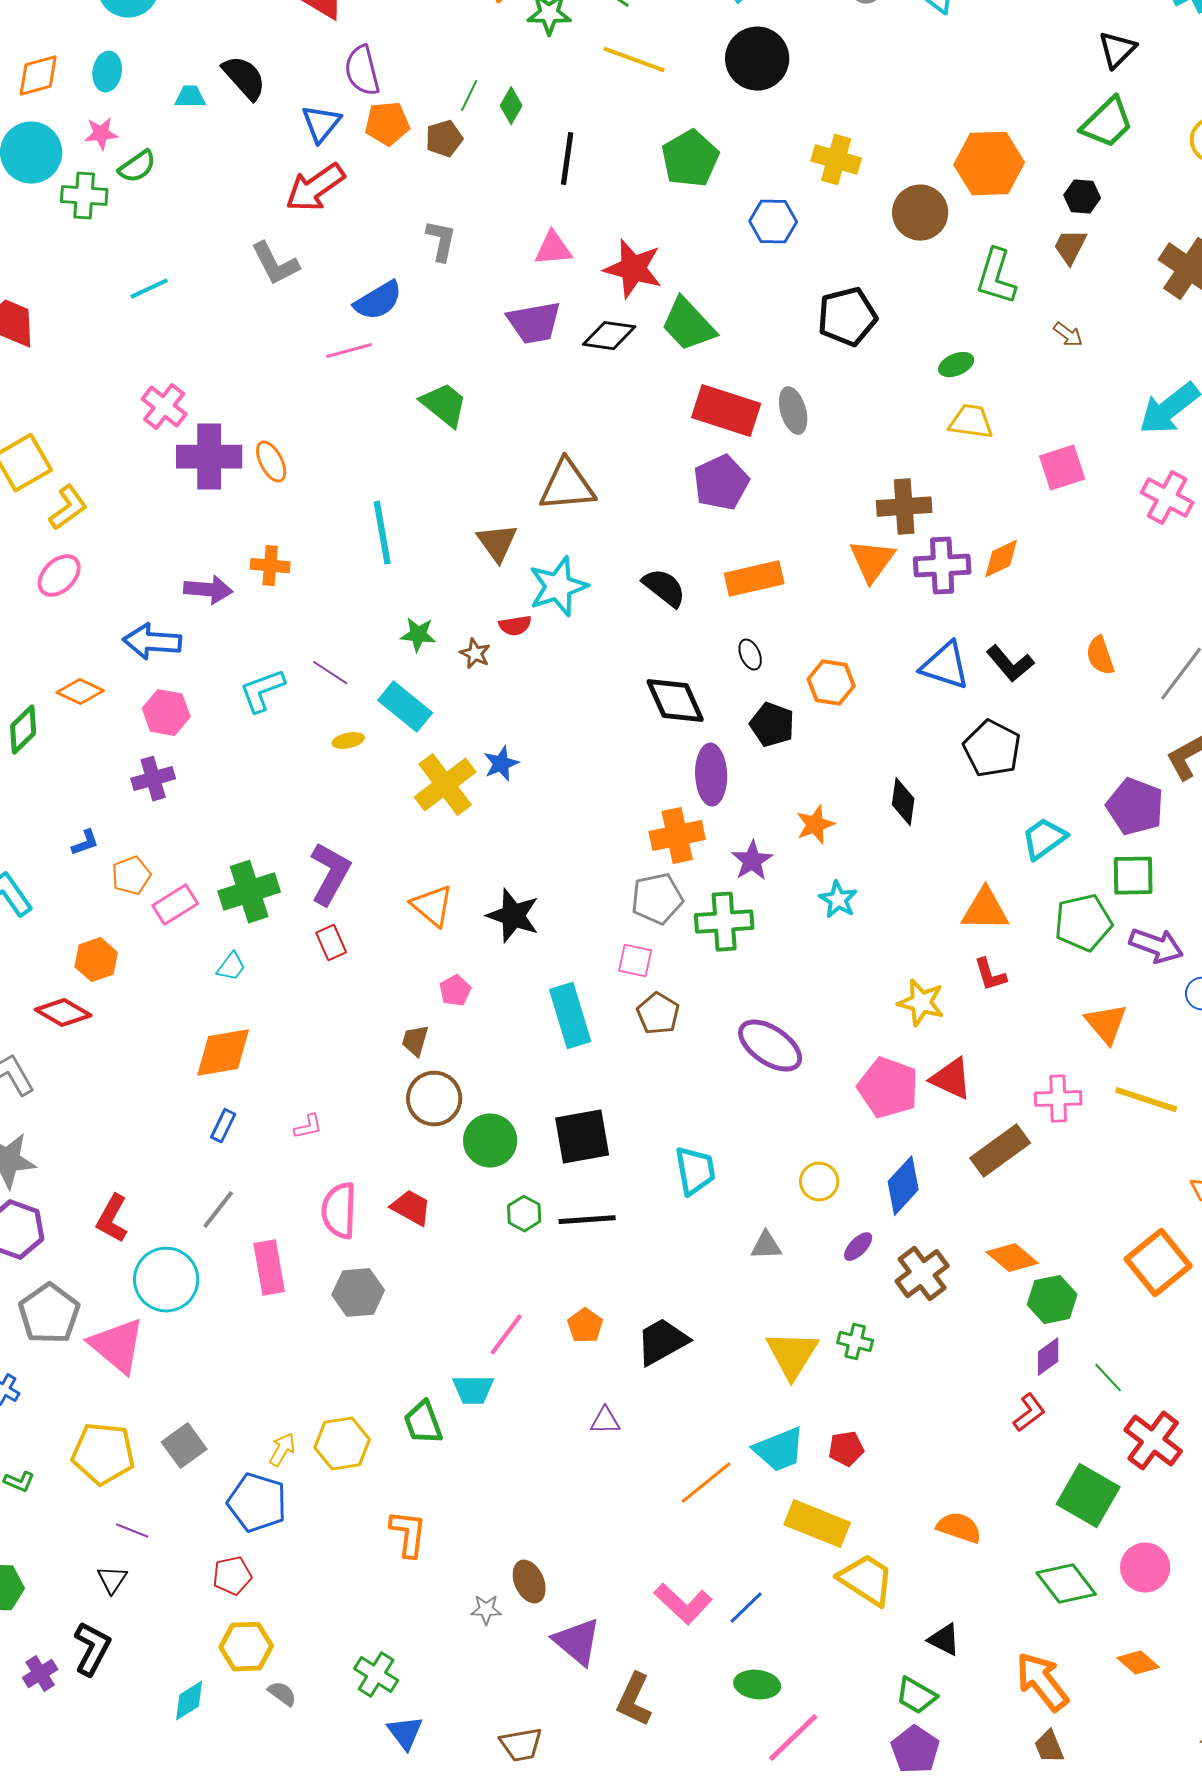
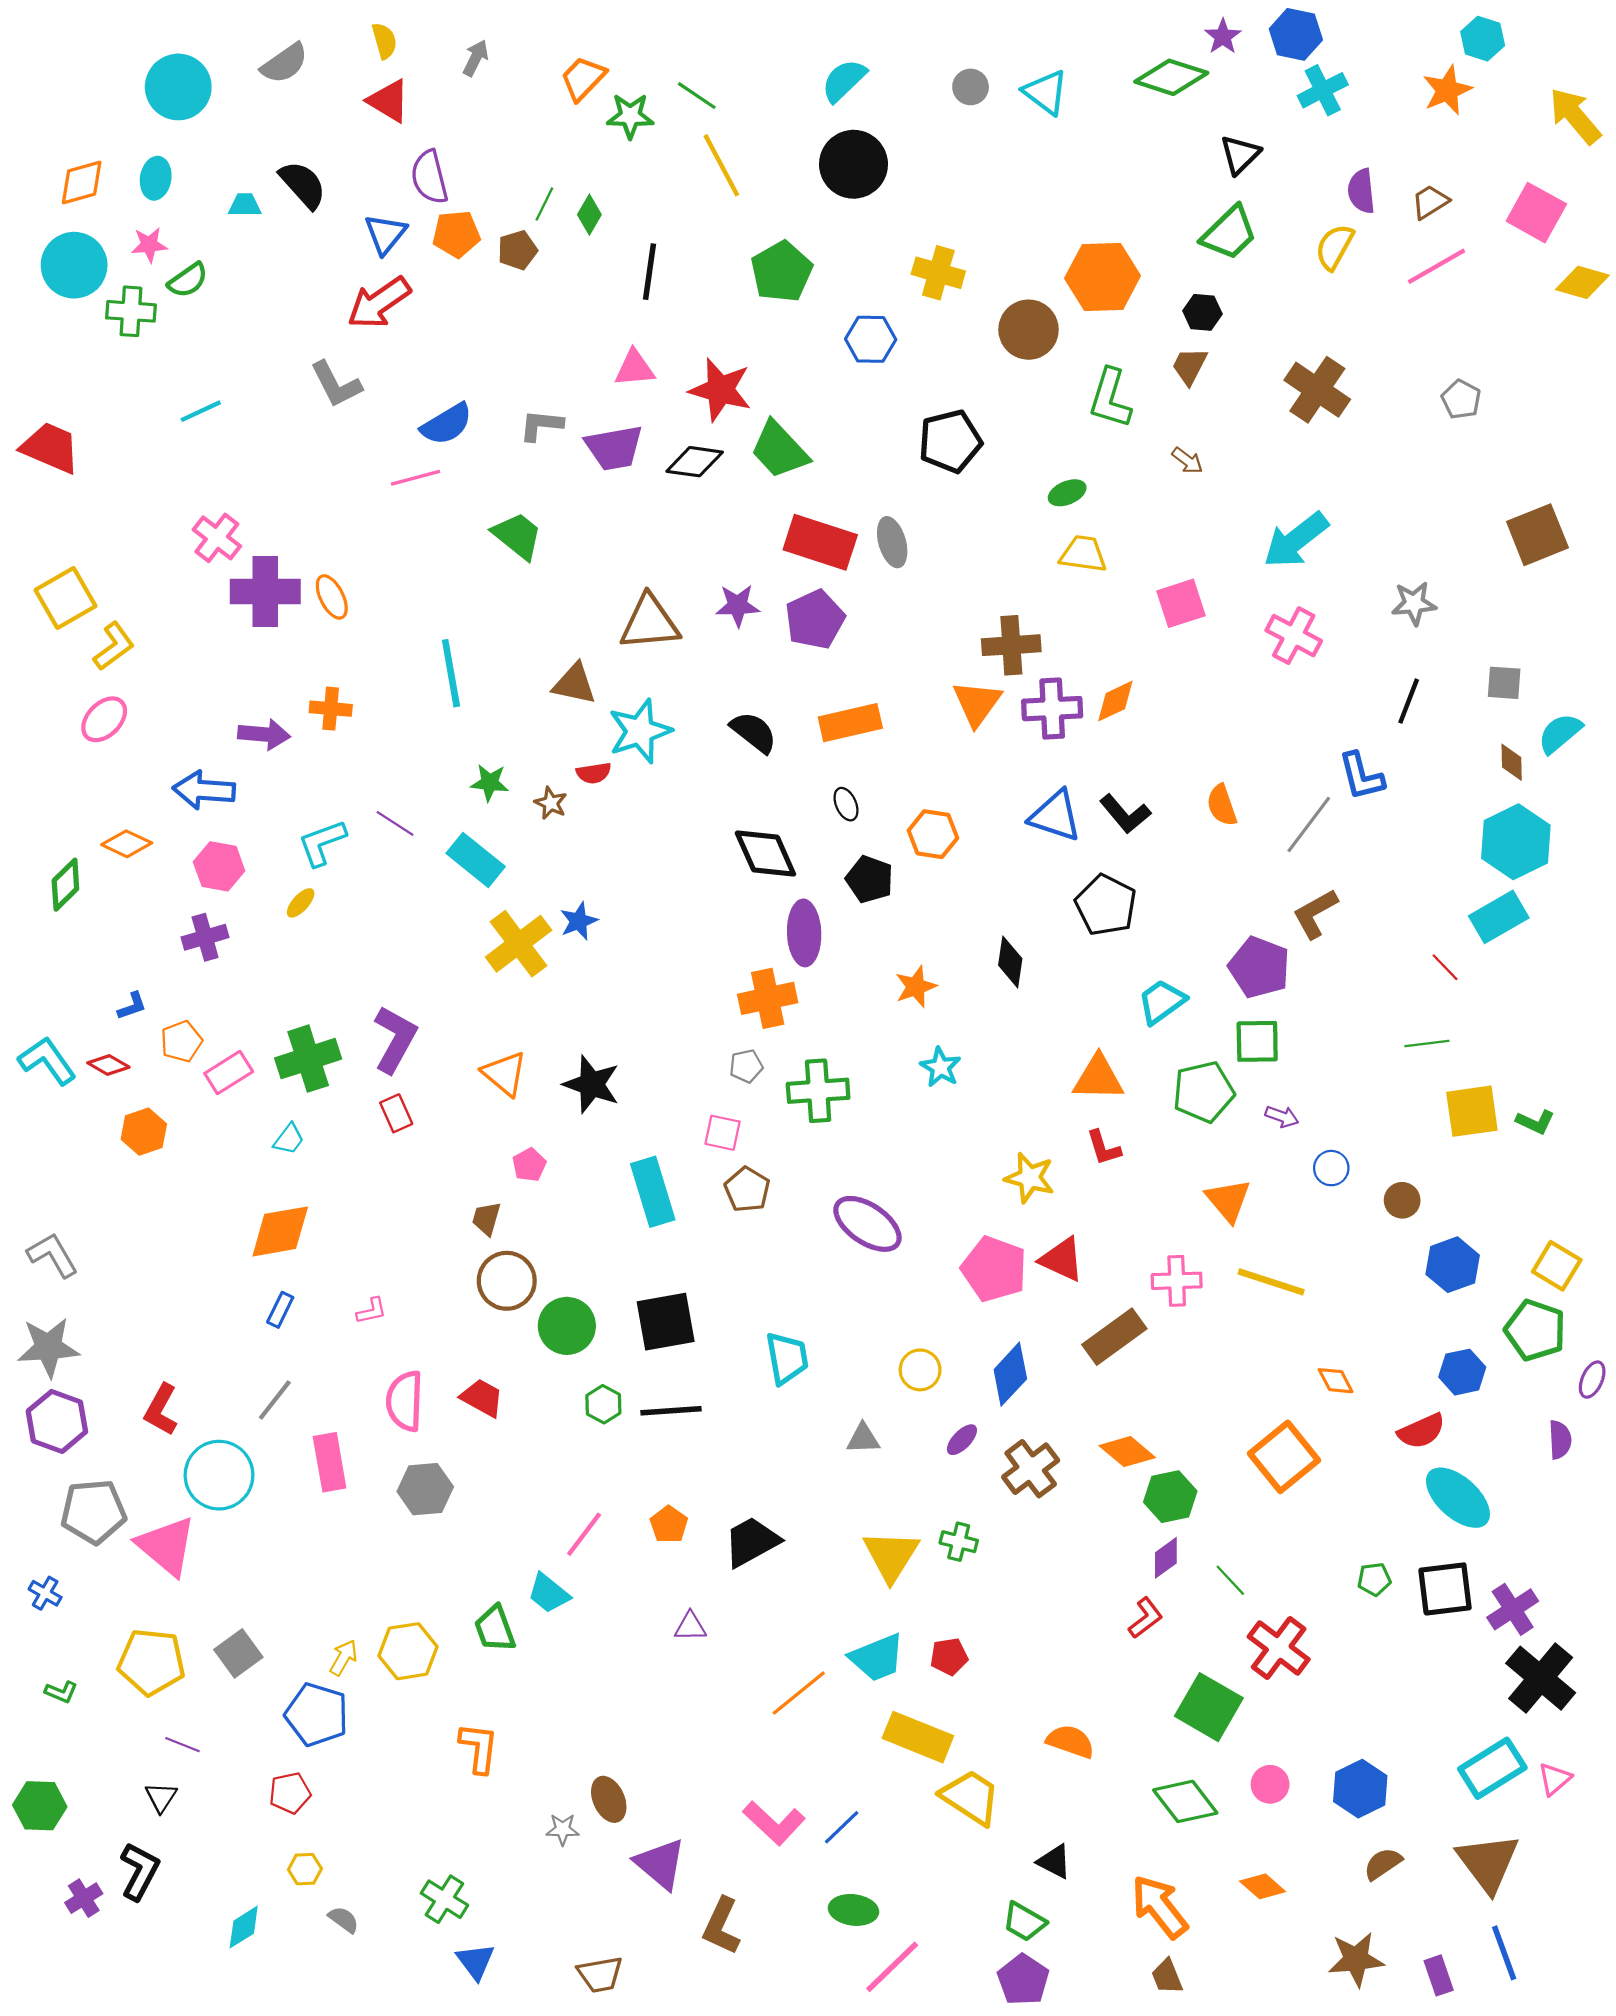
yellow line: (634, 60) -> (721, 165), turned 42
gray L-shape: (441, 241) -> (541, 425), moved, turned -96
brown triangle: (497, 543) -> (574, 684), turned -42
yellow ellipse: (348, 741) -> (301, 903), moved, turned -36
purple star: (752, 861) -> (738, 606), moved, turned 30
gray pentagon: (657, 899) -> (746, 1066), size x0.6
purple arrow: (1156, 946) -> (1282, 1117), size x0.6
red diamond: (63, 1013) -> (108, 1065), moved, size x0.7
gray pentagon: (49, 1314) -> (93, 1512), turned 30
cyan trapezoid: (473, 1390) -> (549, 1593), turned 39
pink circle: (1145, 1568) -> (1270, 1784), size x0.7
yellow hexagon: (246, 1647) -> (305, 1869), size x0.6

